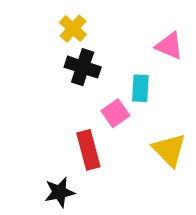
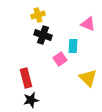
yellow cross: (73, 29) -> (38, 15), turned 32
red rectangle: (88, 150) -> (26, 78), moved

